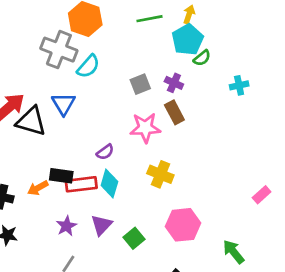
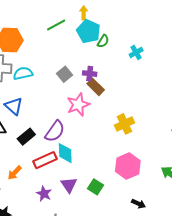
cyan semicircle: (88, 66) -> (23, 73), turned -126
purple cross: (174, 83) -> (90, 74), moved
purple semicircle: (105, 152) -> (55, 131), size x1.6
yellow cross: (160, 174) -> (125, 124), moved, turned -30
black rectangle: (61, 176) -> (26, 137), moved, turned -30

